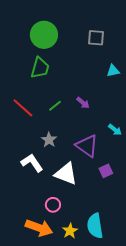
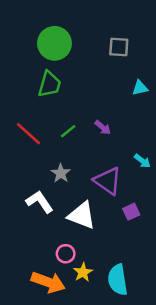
yellow star: (70, 231) -> (83, 272), moved

